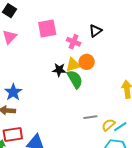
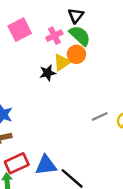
pink cross: (74, 42) -> (54, 36), turned -32
green semicircle: (75, 79) -> (80, 36), moved

